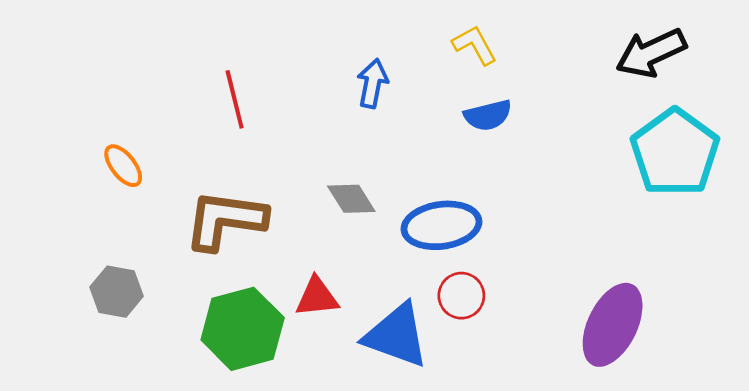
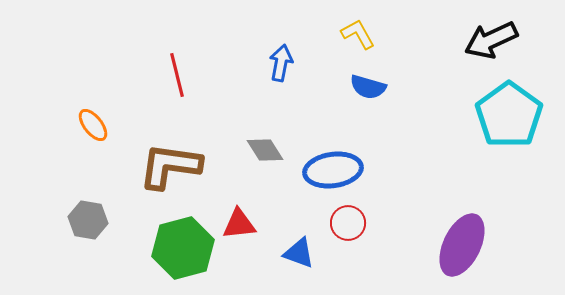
blue semicircle: (488, 115) -> (368, 87), turned 30
blue triangle: (396, 335) -> (299, 253), size x0.6

